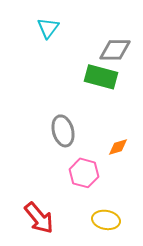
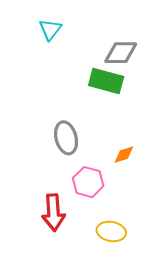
red arrow: (39, 218) -> (53, 213), moved, turned 36

